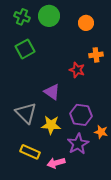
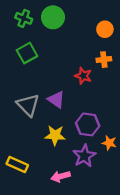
orange circle: (86, 23) -> (105, 29), moved
gray triangle: (26, 113) -> (28, 105), moved
yellow rectangle: (30, 152) -> (17, 164), moved

